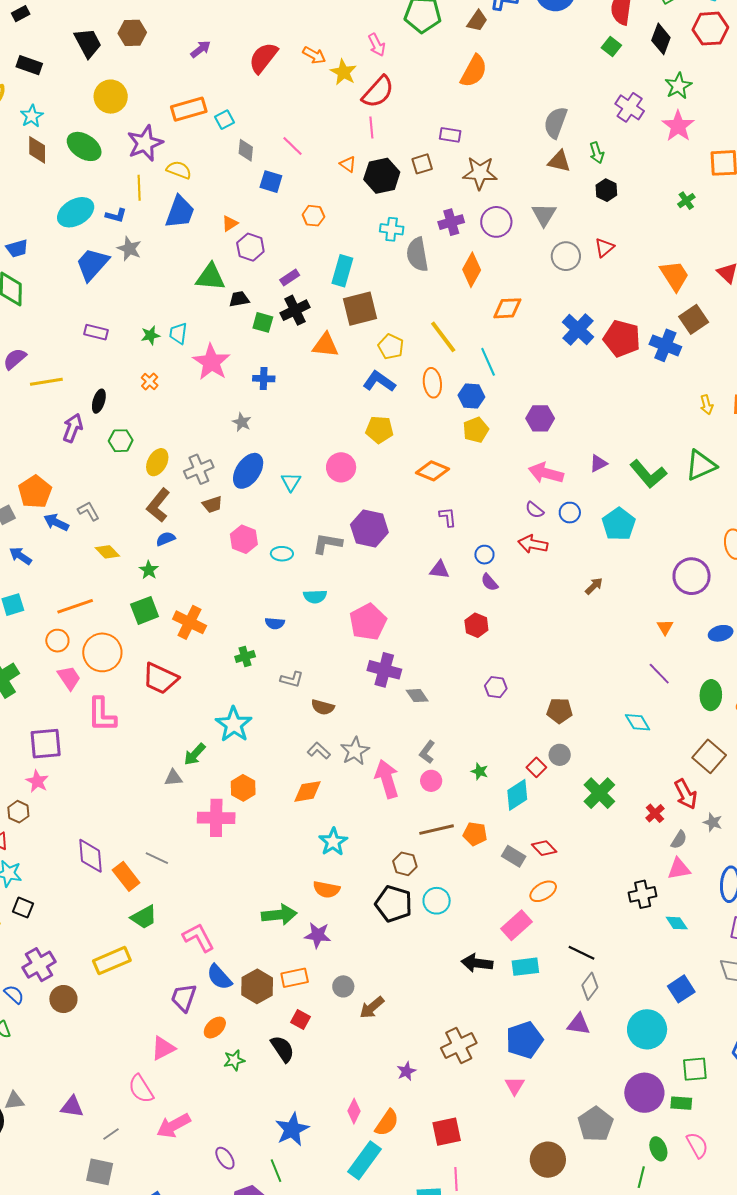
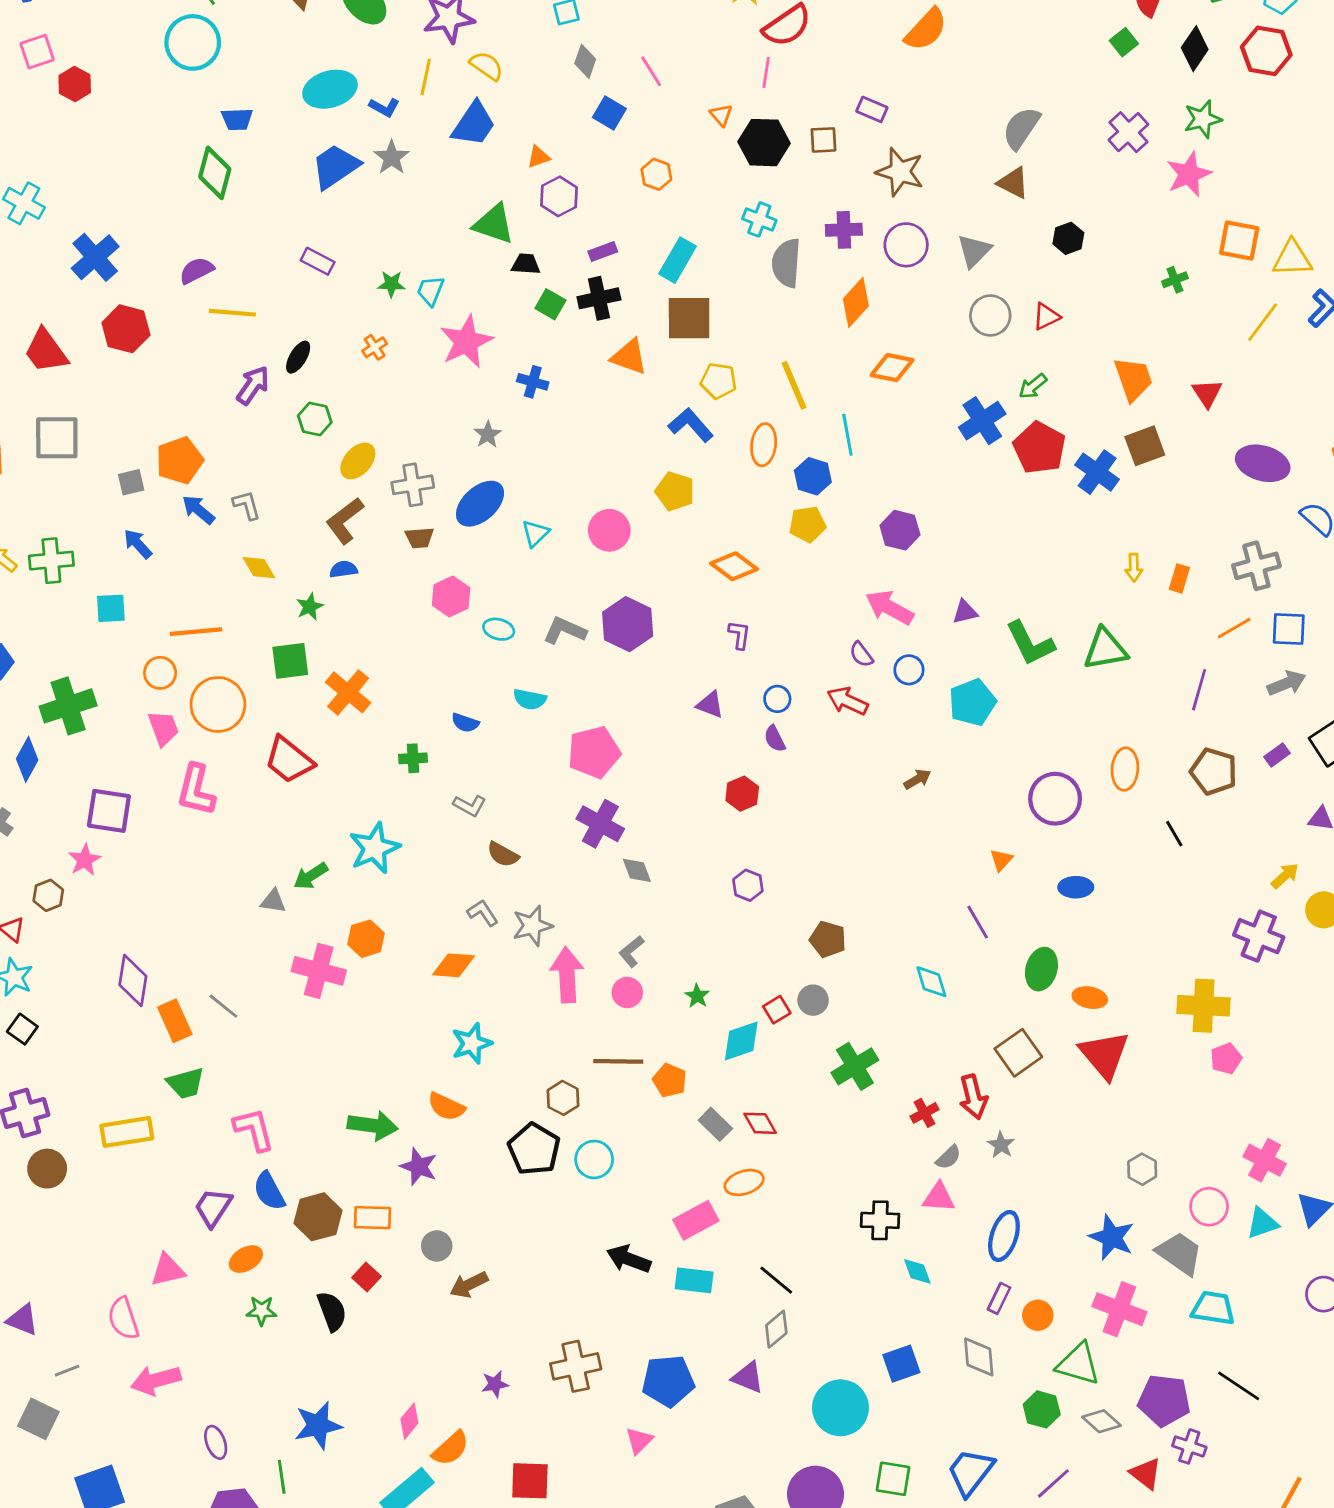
green arrow: (597, 153) -> (1033, 386), moved, turned 55
yellow pentagon: (391, 347) -> (719, 381), turned -30

